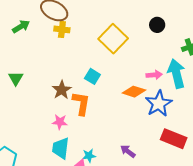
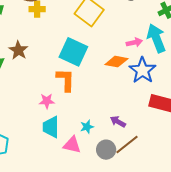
cyan square: (92, 76) -> (73, 52), size x1.8
brown star: (62, 90) -> (18, 50), moved
cyan star: (89, 156) -> (87, 127), moved

